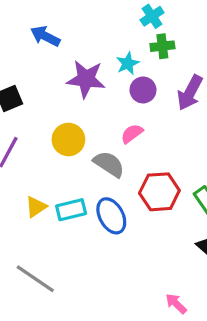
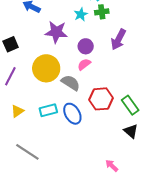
cyan star: (128, 63) -> (81, 14), moved
purple circle: (143, 90) -> (86, 46), moved
yellow circle: (68, 140) -> (46, 68), size x1.4
yellow triangle: (36, 207) -> (17, 111), moved

